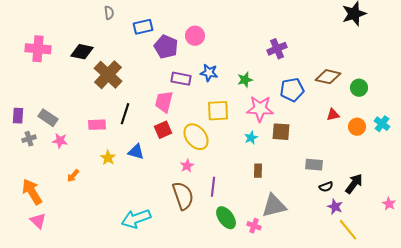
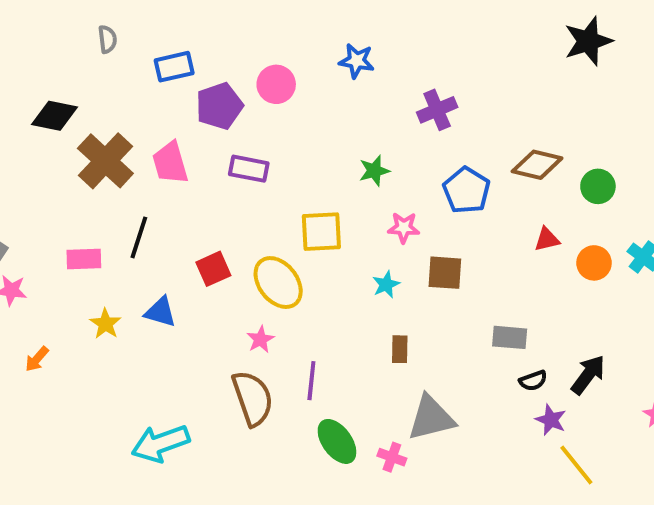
purple pentagon: (166, 47) -> (219, 106), turned 30
blue star: (209, 73) -> (357, 61), moved
blue pentagon: (292, 90) -> (466, 190), turned -30
pink trapezoid: (164, 102) -> (170, 163), moved, turned -30
pink star: (260, 109) -> (404, 228), size x0.6

